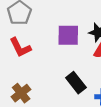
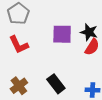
black rectangle: (76, 83) -> (56, 84), moved

